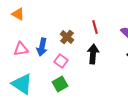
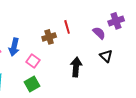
brown cross: (67, 37) -> (49, 37), moved, turned 32
black arrow: (93, 54) -> (76, 67), moved

